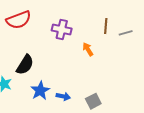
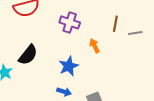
blue star: (40, 91) -> (69, 66), moved

